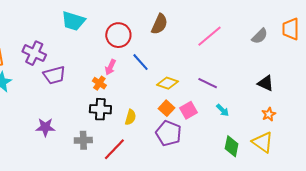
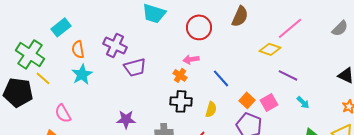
blue line: (140, 62) -> (221, 78), moved
pink arrow: (110, 67) -> (191, 59), turned 56
yellow diamond: (168, 83) -> (270, 49), moved

